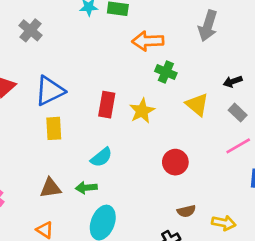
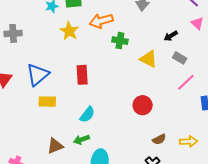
gray cross: (31, 30) -> (13, 33), turned -30
yellow star: (142, 111) -> (69, 31), moved
yellow rectangle: (54, 128) -> (47, 102), turned -72

